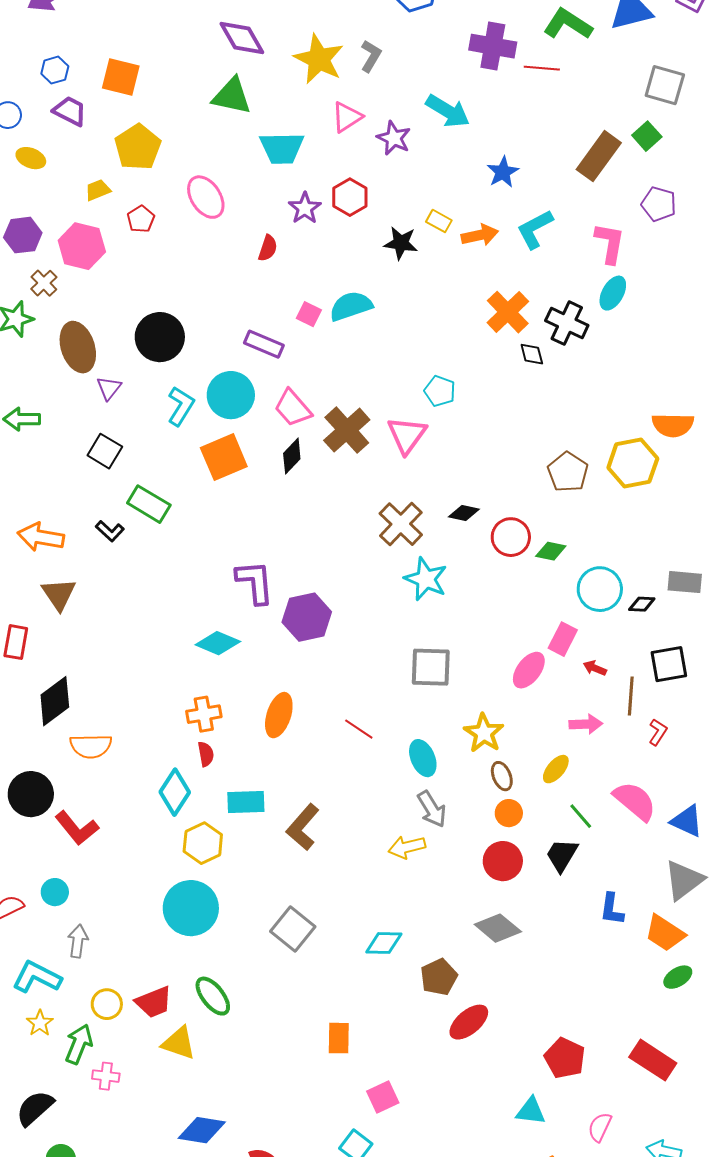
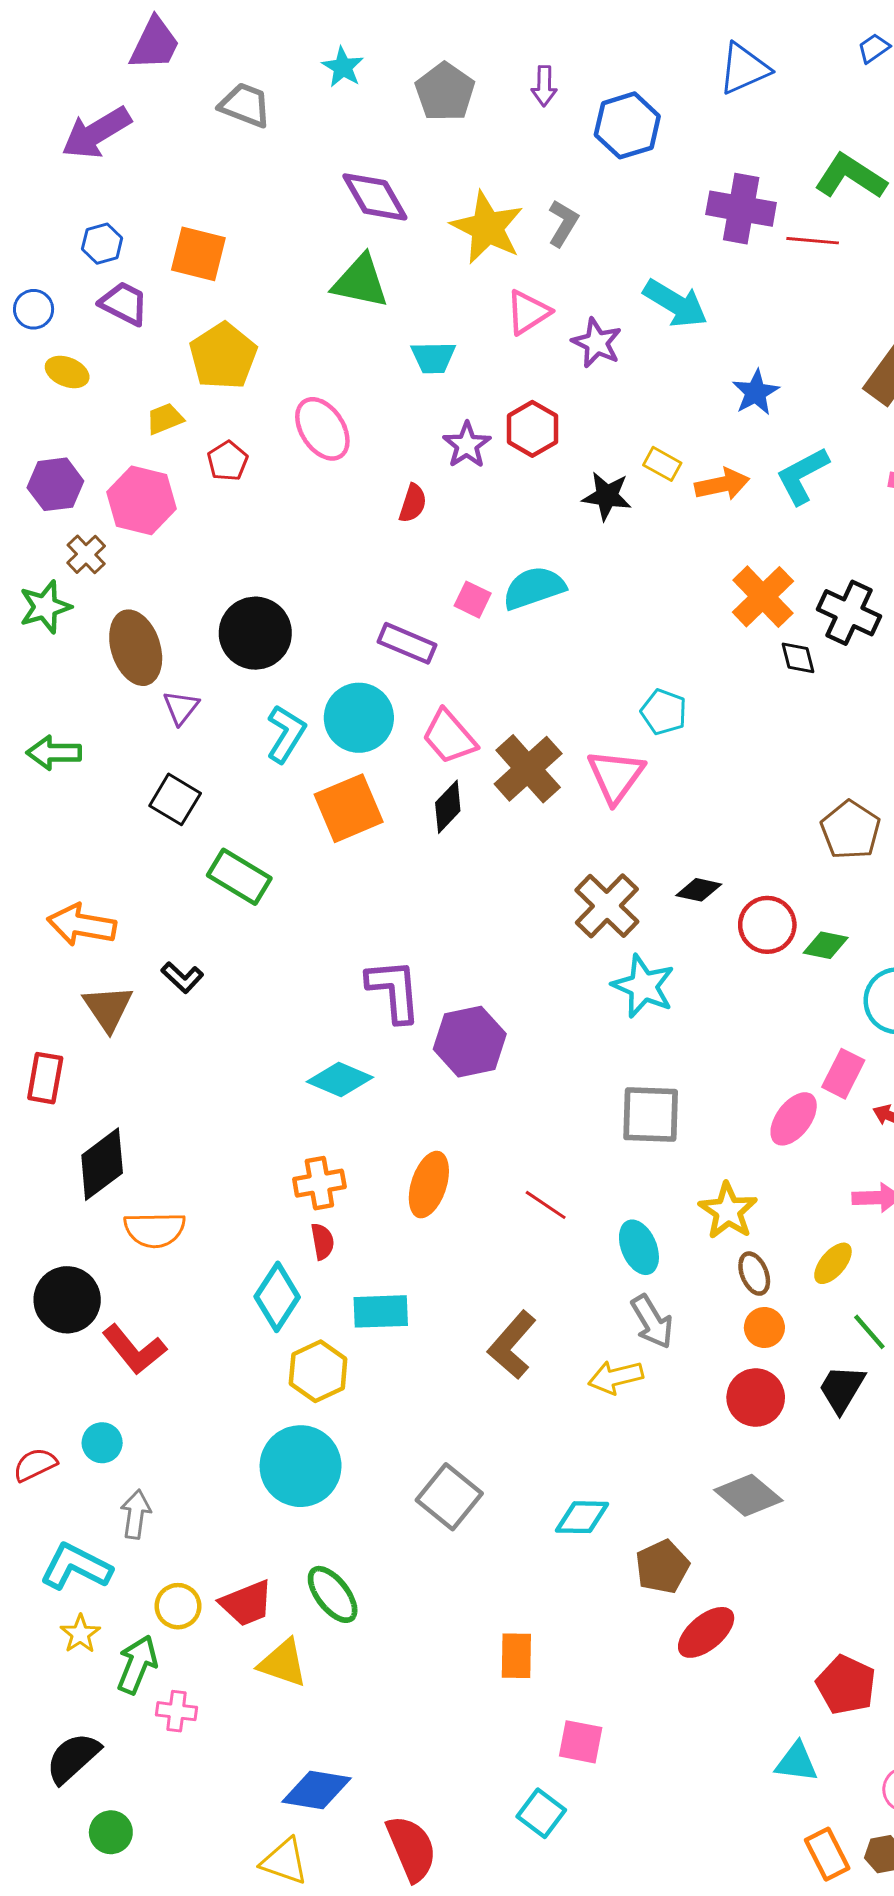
cyan trapezoid: (282, 148) -> (433, 357), size x0.7
black L-shape: (110, 531) -> (182, 977), moved
brown L-shape: (303, 827) -> (512, 1345), moved
pink square: (383, 1097) -> (581, 1742), turned 36

